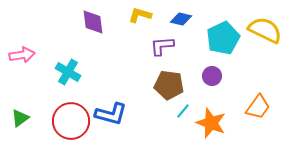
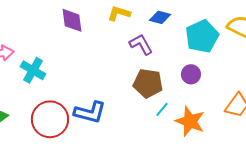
purple L-shape: (162, 46) -> (141, 44), turned 65
cyan cross: (68, 72) -> (33, 70), moved

